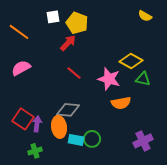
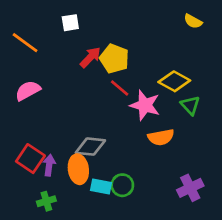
yellow pentagon: (77, 23) -> (114, 59), moved
red line: (74, 73) -> (120, 88), moved
green triangle: (143, 79) -> (190, 105), turned 35

